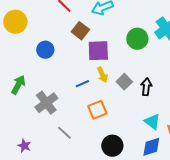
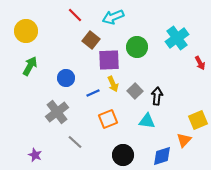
green circle: (137, 39) -> (137, 47), moved
blue circle: (45, 50) -> (66, 78), moved
green arrow: (18, 85) -> (30, 66), moved
cyan triangle: (152, 122) -> (147, 121), moved, turned -30

